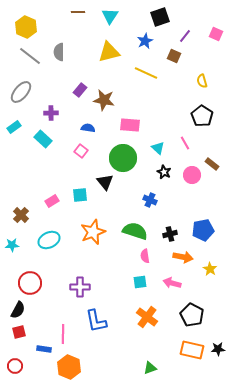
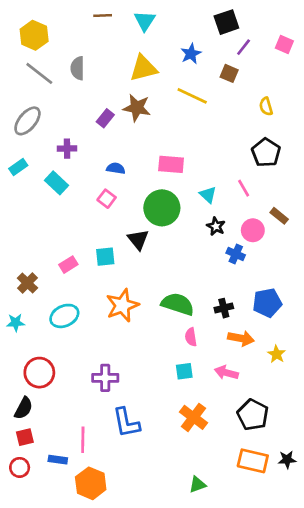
black square: (160, 17) -> (226, 22), moved
brown star: (104, 100) -> (137, 108), moved
blue cross: (150, 200) -> (236, 254), moved
red circle: (15, 366) -> (20, 467), moved

